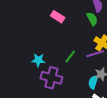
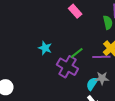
purple cross: (51, 78) -> (67, 67), moved

